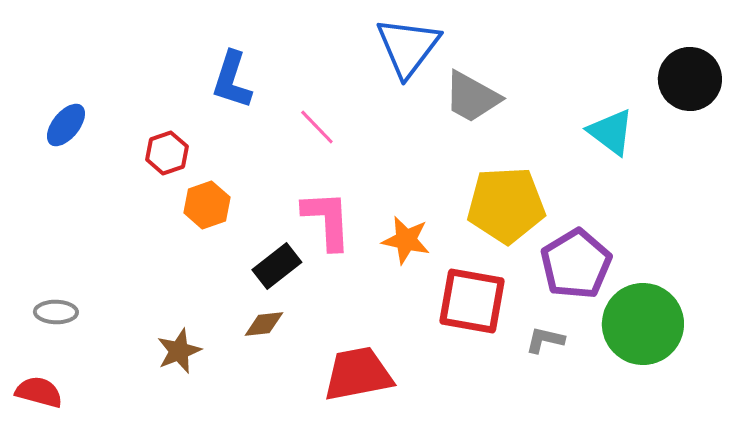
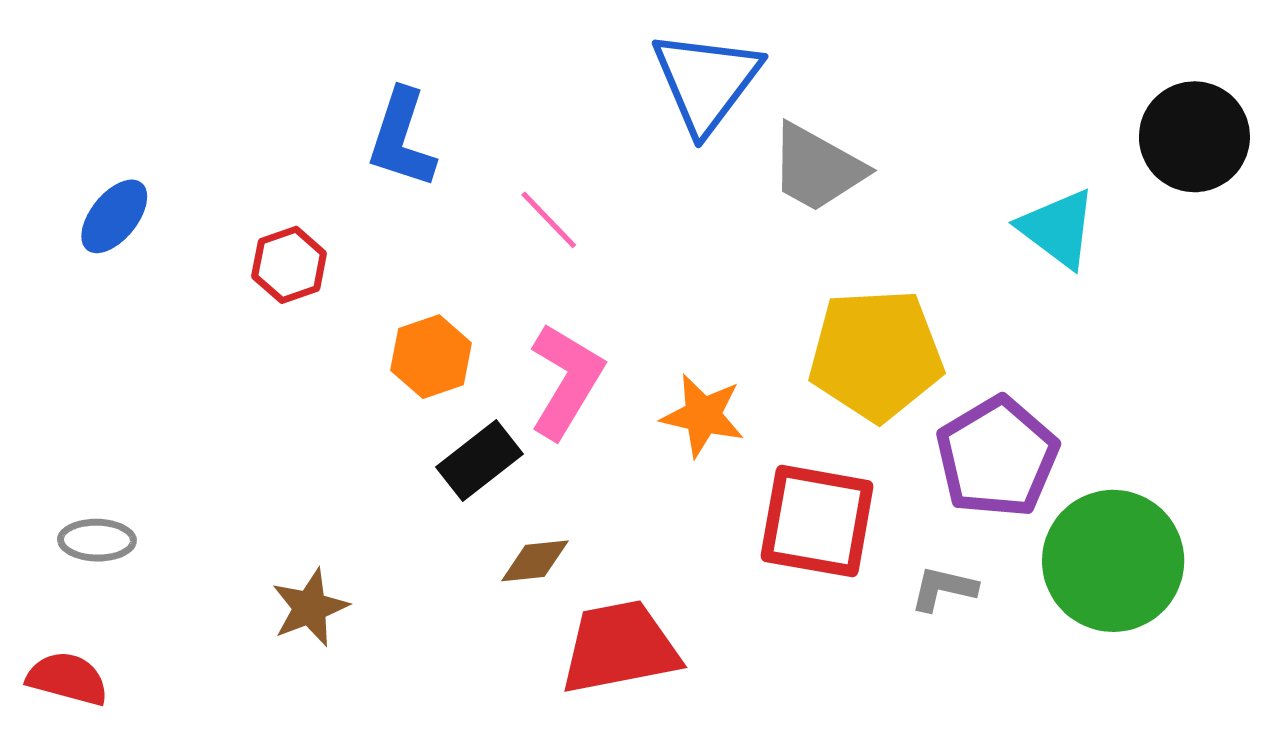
orange hexagon: (207, 205) -> (431, 357), moved
pink L-shape: (327, 220) -> (566, 381), turned 34
brown diamond: (264, 324) -> (535, 561), moved

